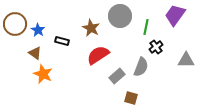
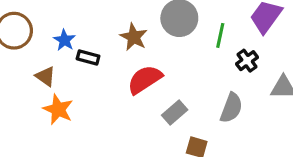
blue star: (38, 30) -> (64, 40), moved
black cross: (156, 47) -> (247, 61), moved
gray semicircle: (141, 67) -> (231, 108), moved

